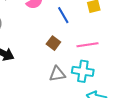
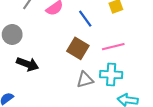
brown square: (53, 43) -> (78, 48), size x1.5

